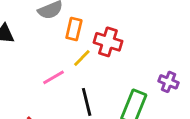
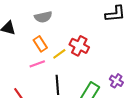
orange rectangle: (74, 29) -> (40, 44), moved, turned -56

